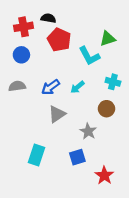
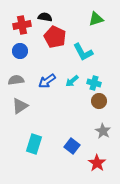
green triangle: (108, 39) -> (96, 19), moved
cyan cross: (113, 82) -> (94, 83), moved
gray triangle: (57, 114) -> (20, 106), moved
gray star: (88, 131) -> (103, 131), moved
blue square: (77, 157) -> (72, 146), turned -35

